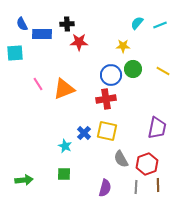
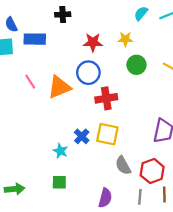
blue semicircle: (22, 24) -> (11, 25), moved
blue rectangle: (42, 34) -> (35, 39), moved
red star: (79, 42) -> (93, 42), moved
blue circle: (111, 75) -> (88, 73), moved

